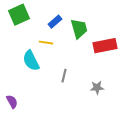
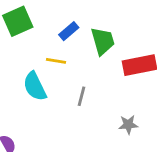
gray line: (64, 76) -> (81, 96), moved

